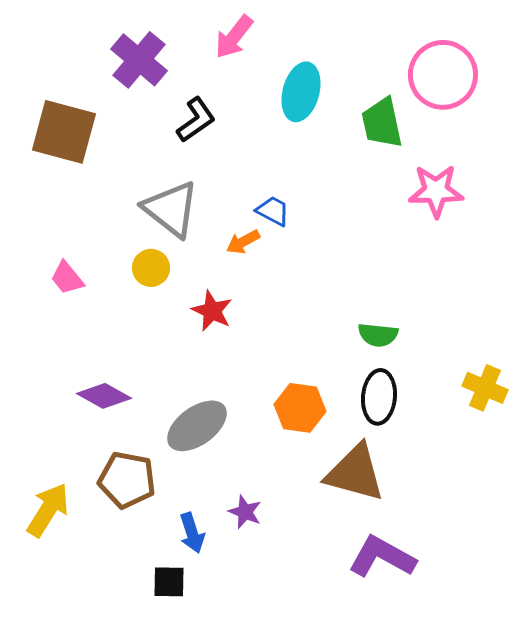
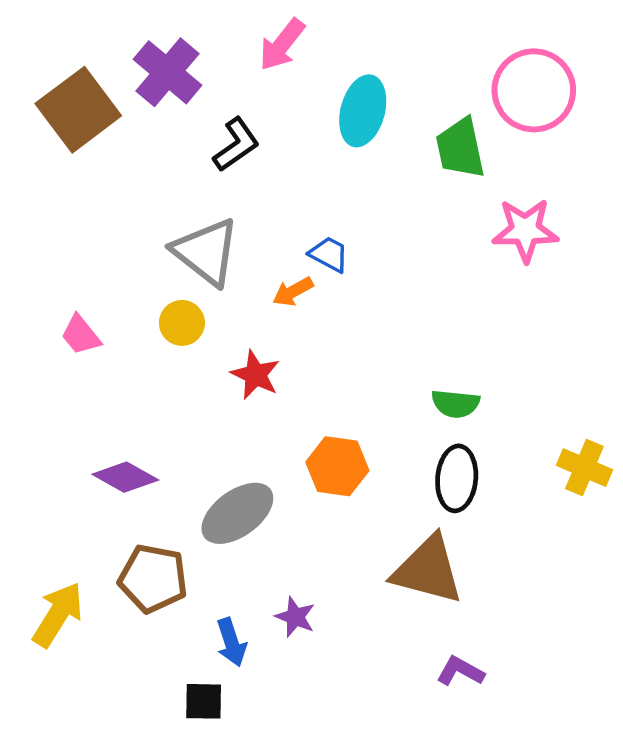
brown square: (64, 132) -> (78, 110), moved, turned 38
orange hexagon: (300, 408) -> (337, 466), moved
purple L-shape: (382, 557) -> (460, 671), size x0.6

